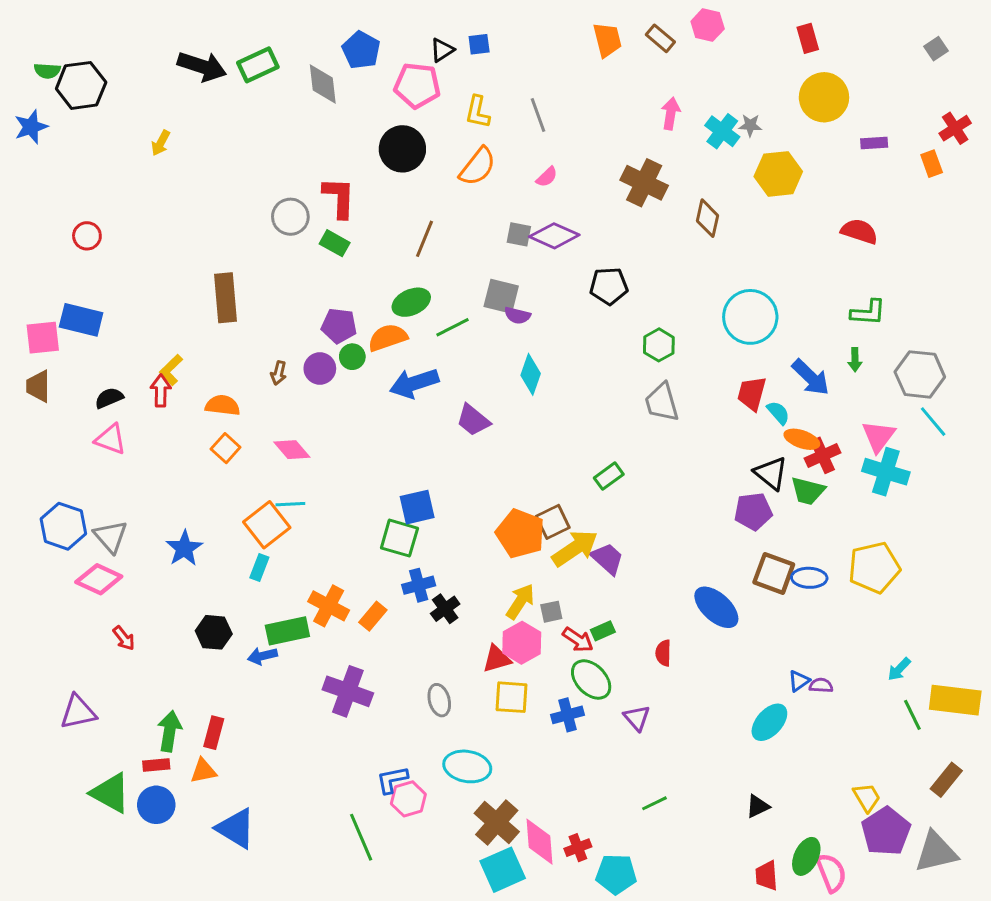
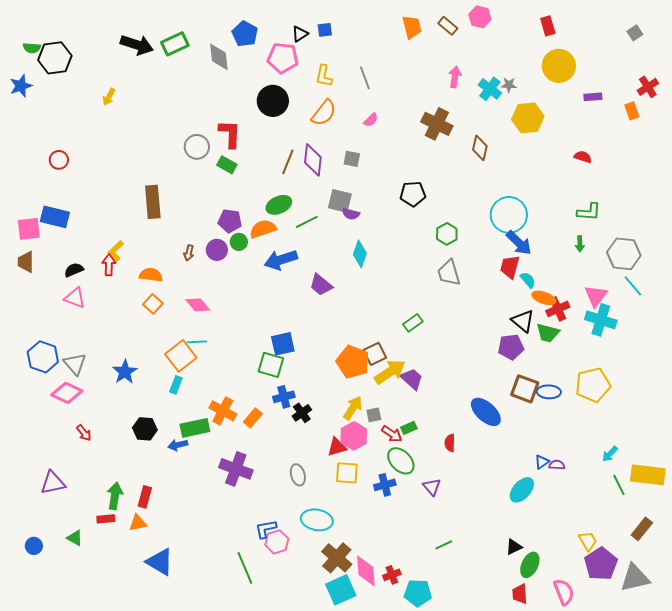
red semicircle: (859, 231) -> (583, 157), size x0.7
purple diamond: (554, 236) -> (313, 160), moved, turned 72
blue arrow: (811, 377) -> (519, 243), moved
green triangle: (111, 793) -> (75, 538), size x0.6
blue circle: (156, 805) -> (34, 546), moved, size x0.7
green ellipse: (806, 856) -> (530, 565), moved

